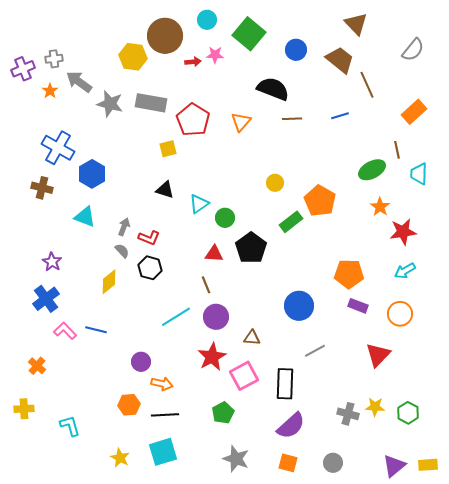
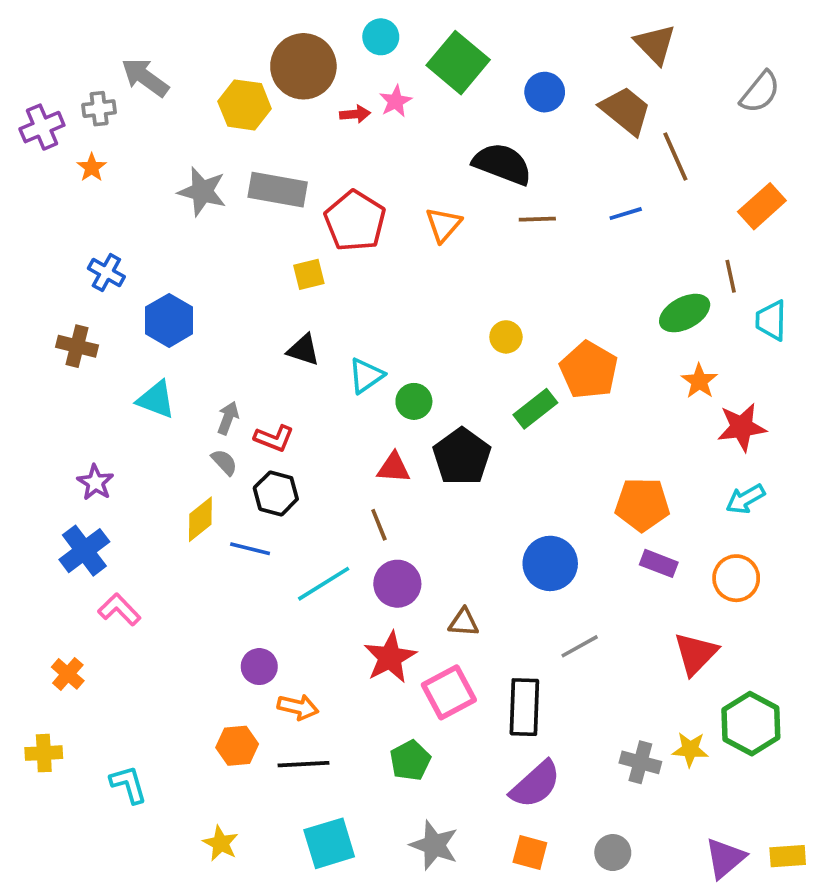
pink star: (215, 55) -> (396, 101), turned -30
gray arrow: (79, 82) -> (145, 77), moved
blue cross: (58, 148) -> (106, 273), size x0.6
blue line: (96, 330) -> (250, 549), moved
green hexagon: (408, 413) -> (751, 724), moved, size x1.5
cyan square: (163, 452) -> (329, 843), moved

